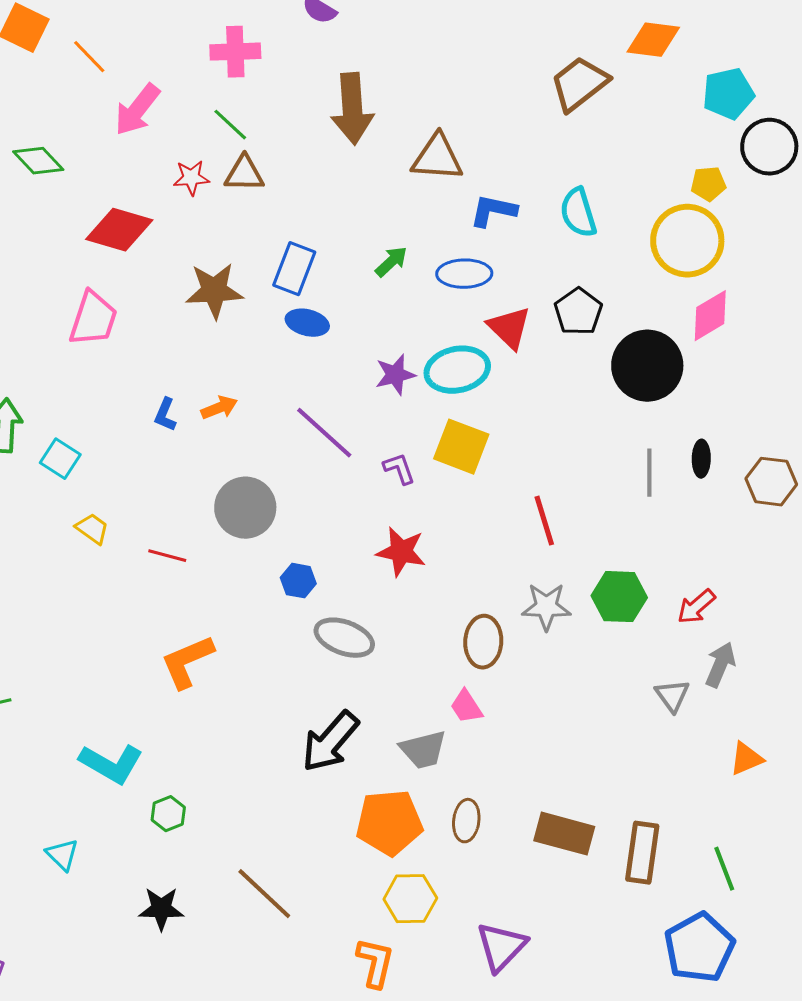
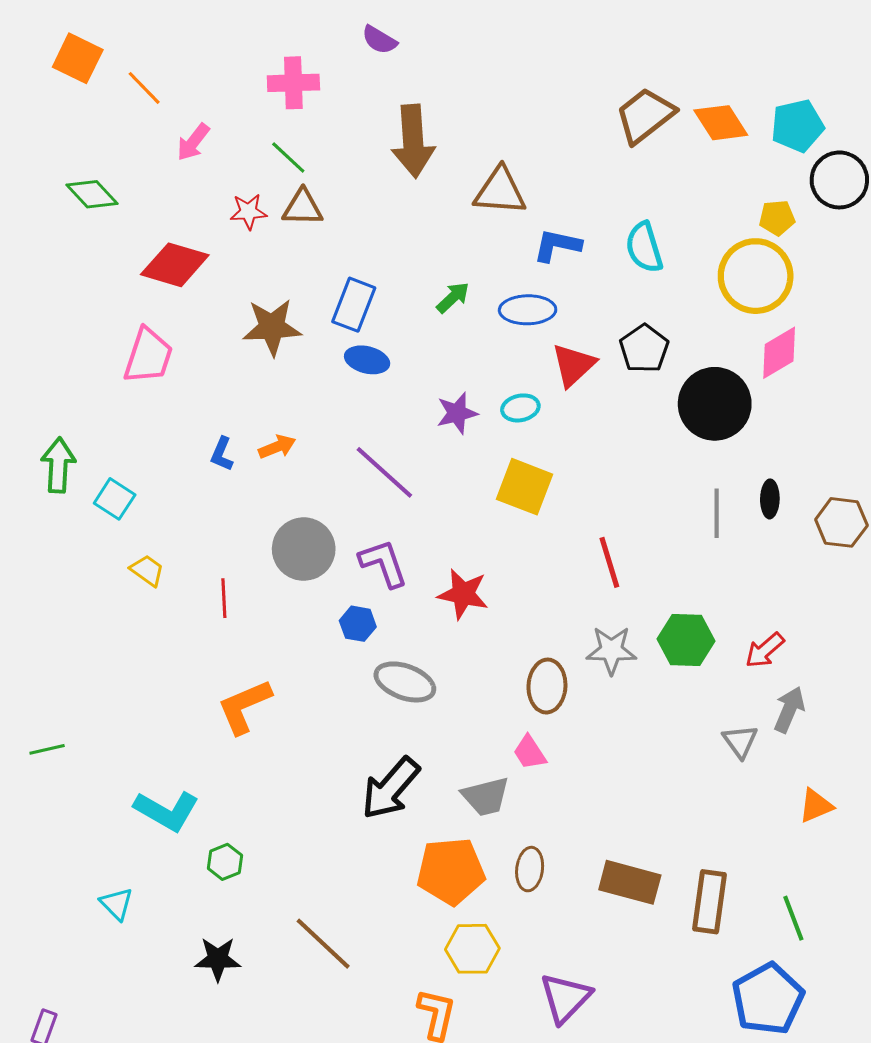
orange diamond: (653, 40) -> (721, 123), moved, turned 50
pink arrow: (137, 110) -> (193, 142), size x0.7
red triangle: (509, 328) -> (574, 365), turned 33
cyan ellipse: (457, 370) -> (520, 408), size x0.6
purple L-shape: (399, 469) -> (383, 563), moved, size x1.5
red line: (167, 556) -> (224, 598), turned 72

